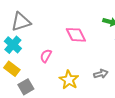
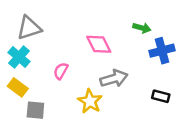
gray arrow: (101, 74) -> (114, 79), moved, size x1.5
gray square: (26, 87) -> (35, 110), turned 35

